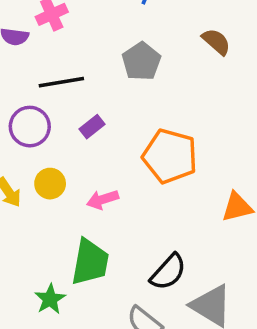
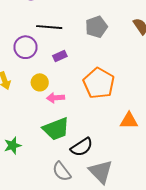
yellow circle: (50, 184) -> (40, 82), moved
green trapezoid: (90, 262) -> (56, 129), moved, turned 44

